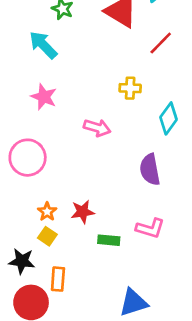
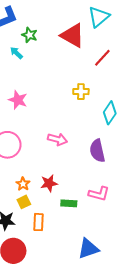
cyan arrow: (43, 45) -> (16, 53), moved, size x0.6
pink arrow: (97, 128) -> (57, 139), moved
yellow square: (47, 236) -> (24, 202), turned 32
orange rectangle: (58, 279) -> (39, 222), moved

